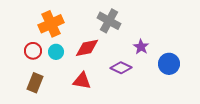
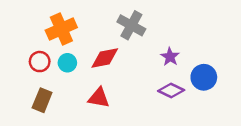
purple diamond: (121, 68) -> (171, 91), moved

